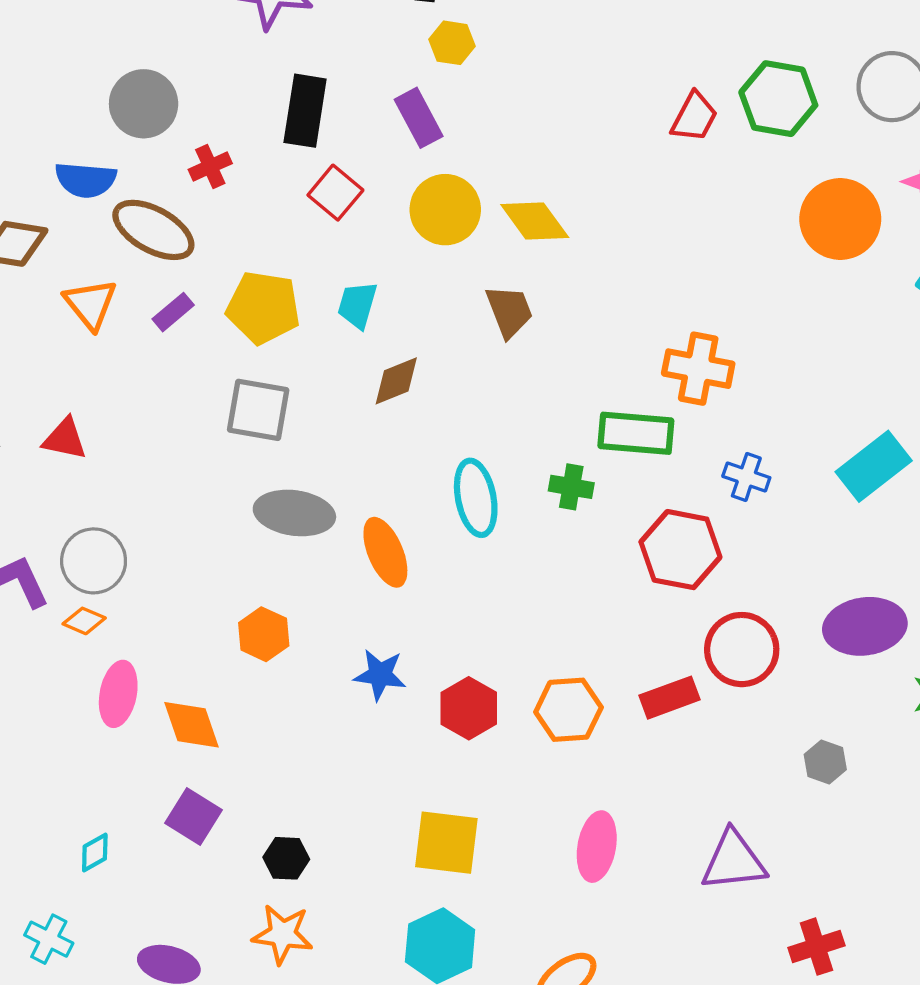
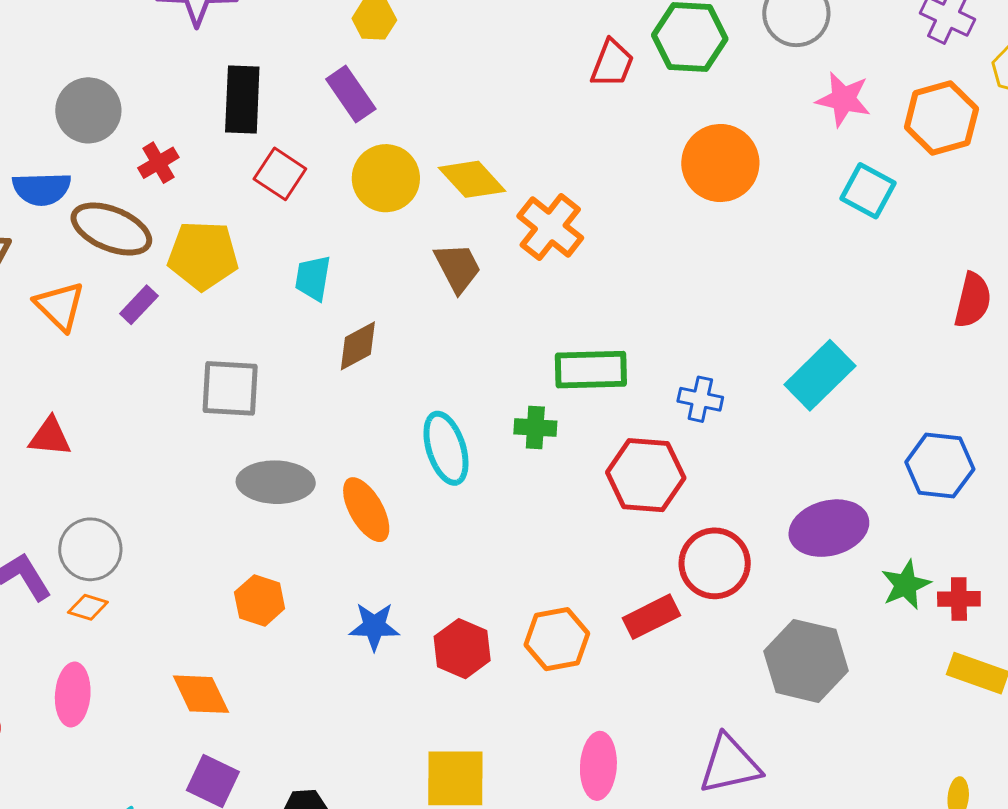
orange circle: (840, 219) -> (720, 163), moved
yellow pentagon: (263, 308) -> (203, 255), moved
orange cross: (698, 369) -> (550, 227), moved, turned 34
pink ellipse: (118, 694) -> (73, 695), moved
gray hexagon: (825, 762) -> (806, 661), size x2.0

